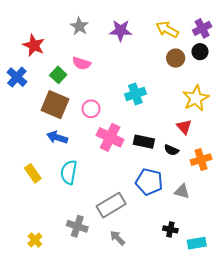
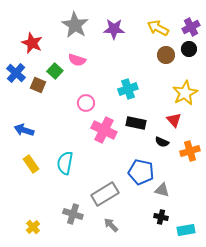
gray star: (79, 26) -> (75, 25), size x1.5
brown square: (55, 105) -> (38, 85), moved, size x0.6
blue arrow: (57, 137) -> (24, 130), moved
black rectangle: (144, 142) -> (136, 123), moved
gray triangle: (182, 191) -> (162, 190), moved

